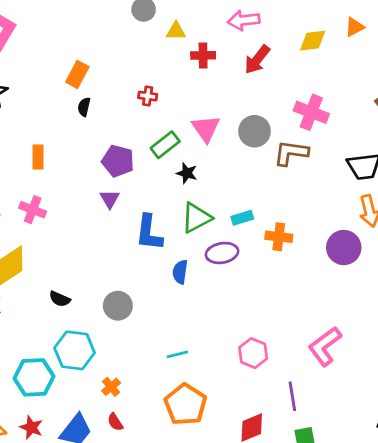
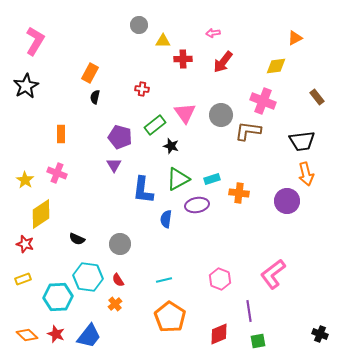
pink arrow: (244, 20) -> (213, 33), size x0.6
yellow diamond: (313, 41) -> (276, 66), moved
red semicircle: (115, 422) -> (118, 280), moved

